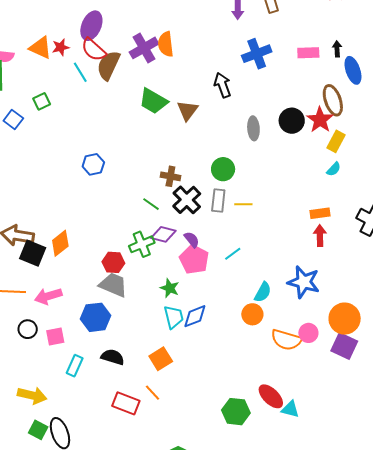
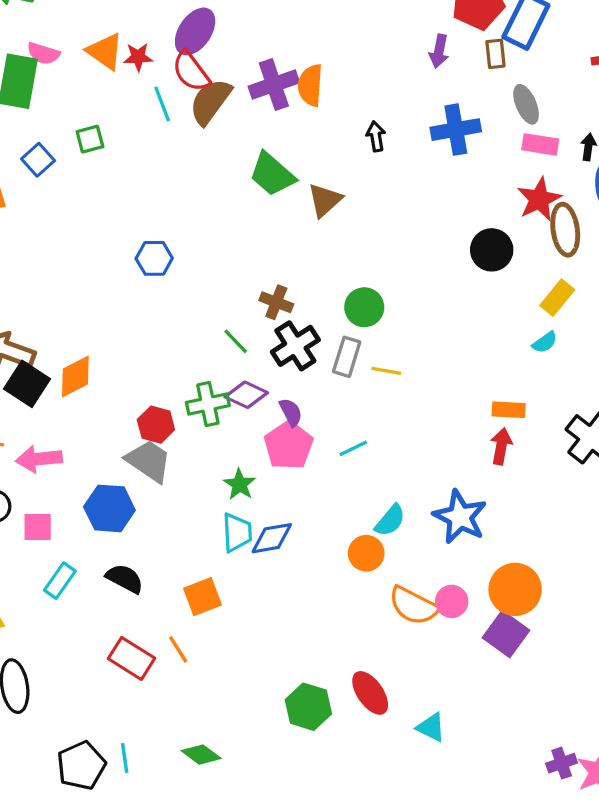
black arrow: (223, 85) -> (376, 136), moved, size x0.7
red star: (320, 120) -> (539, 199), moved
gray ellipse: (253, 128) -> (526, 104), moved, turned -30
cyan triangle: (290, 409) -> (431, 727), moved

